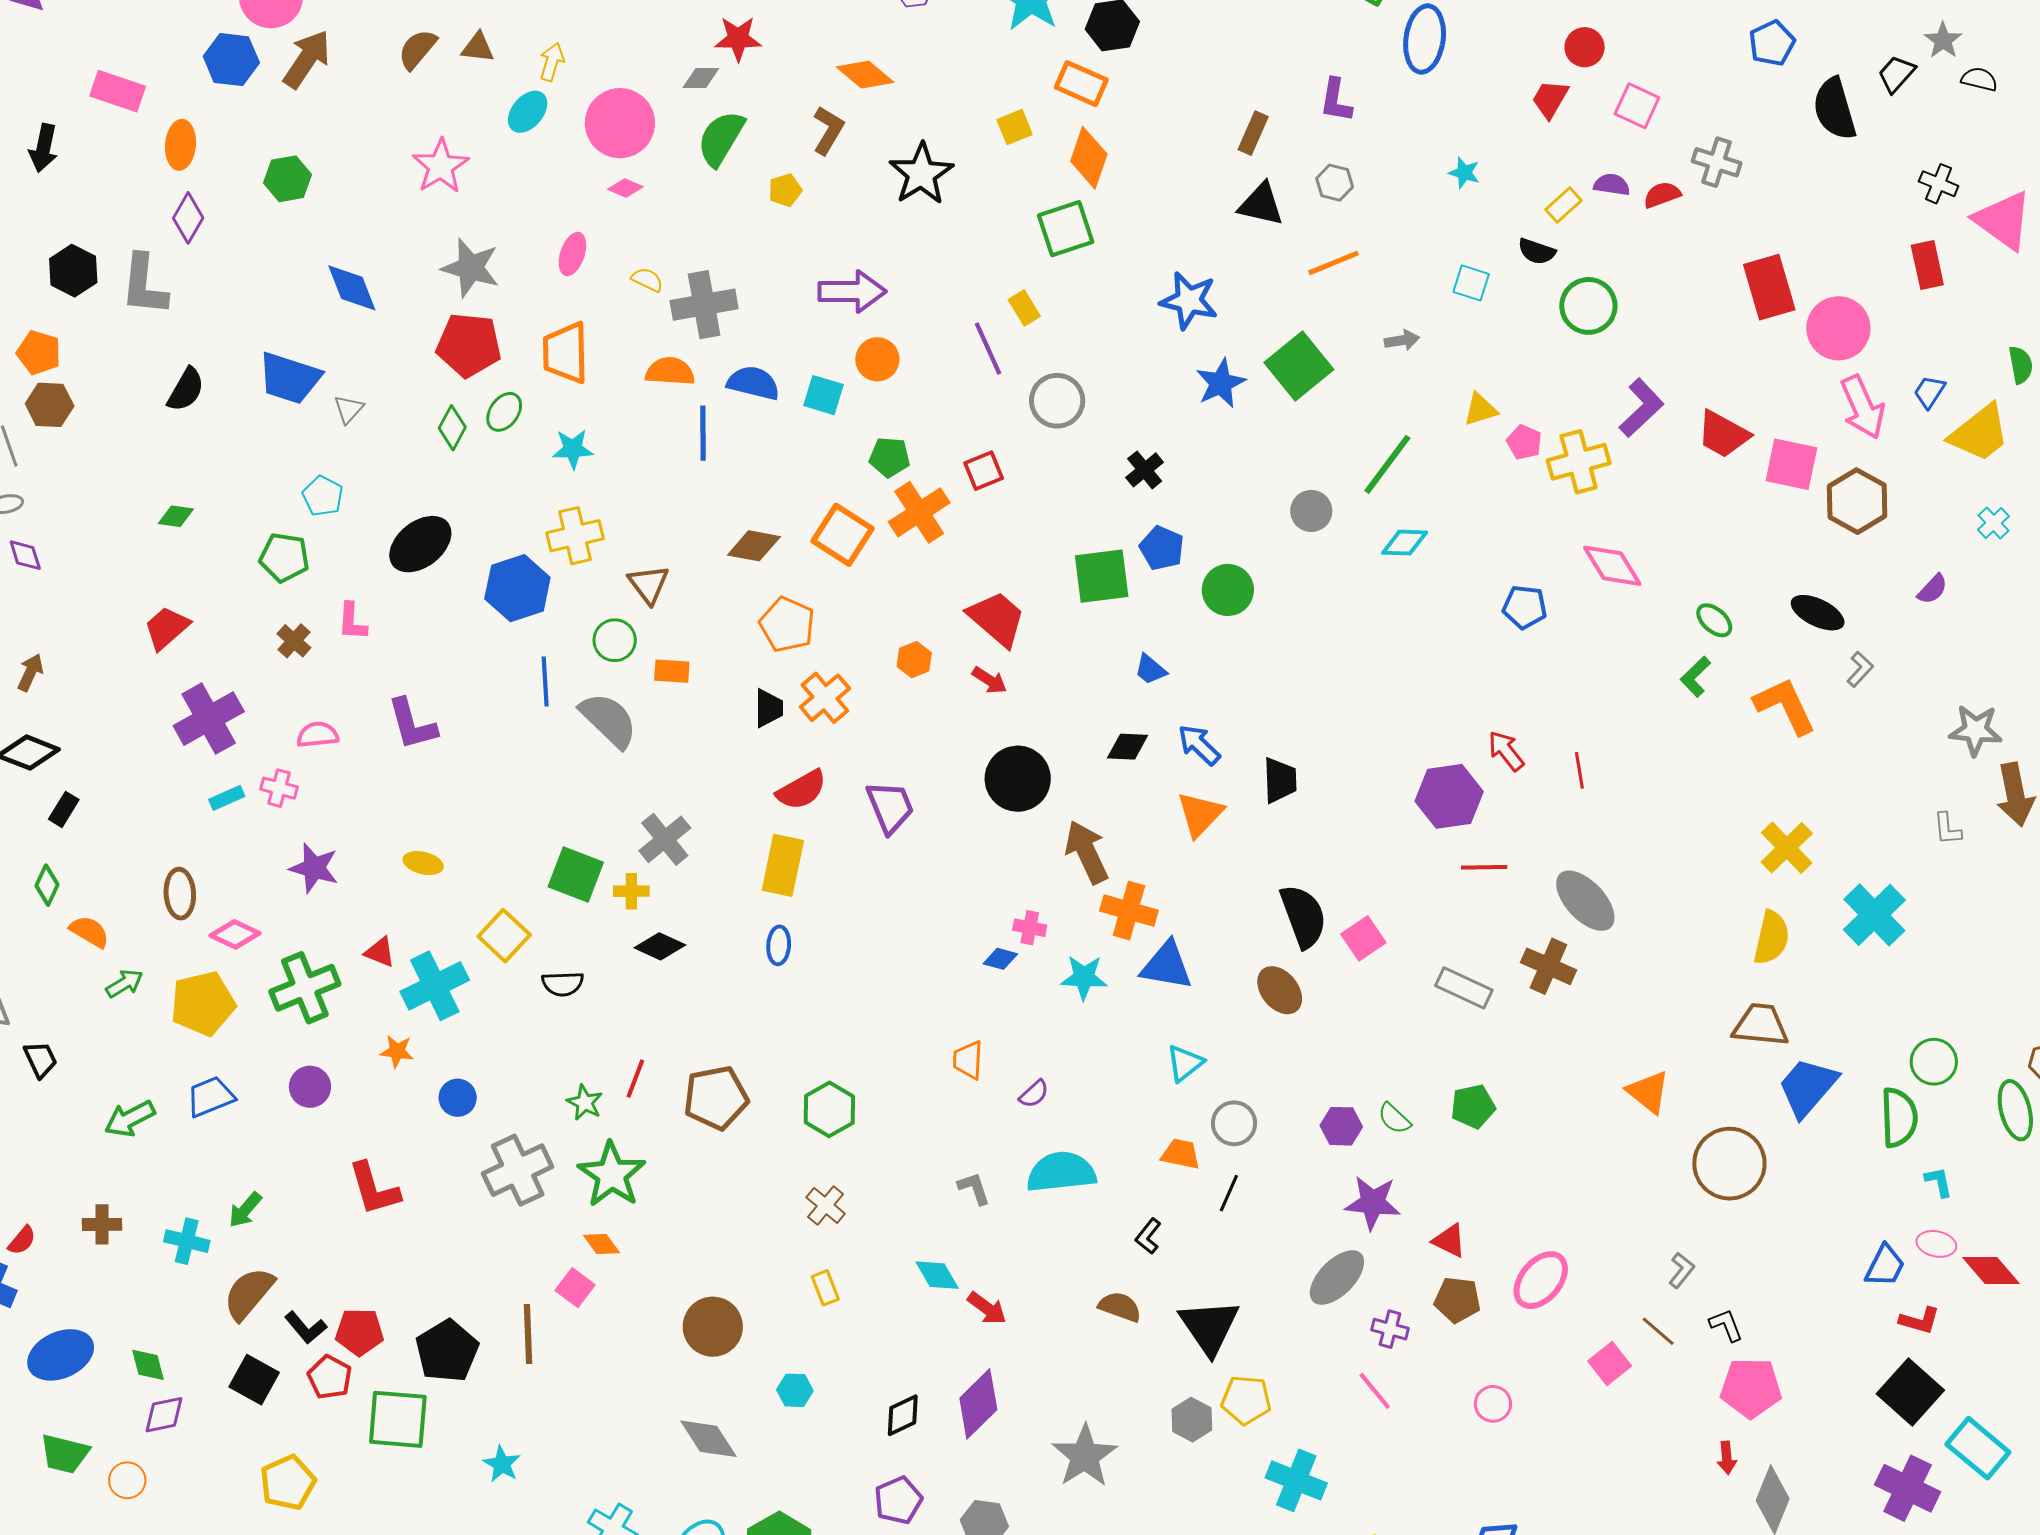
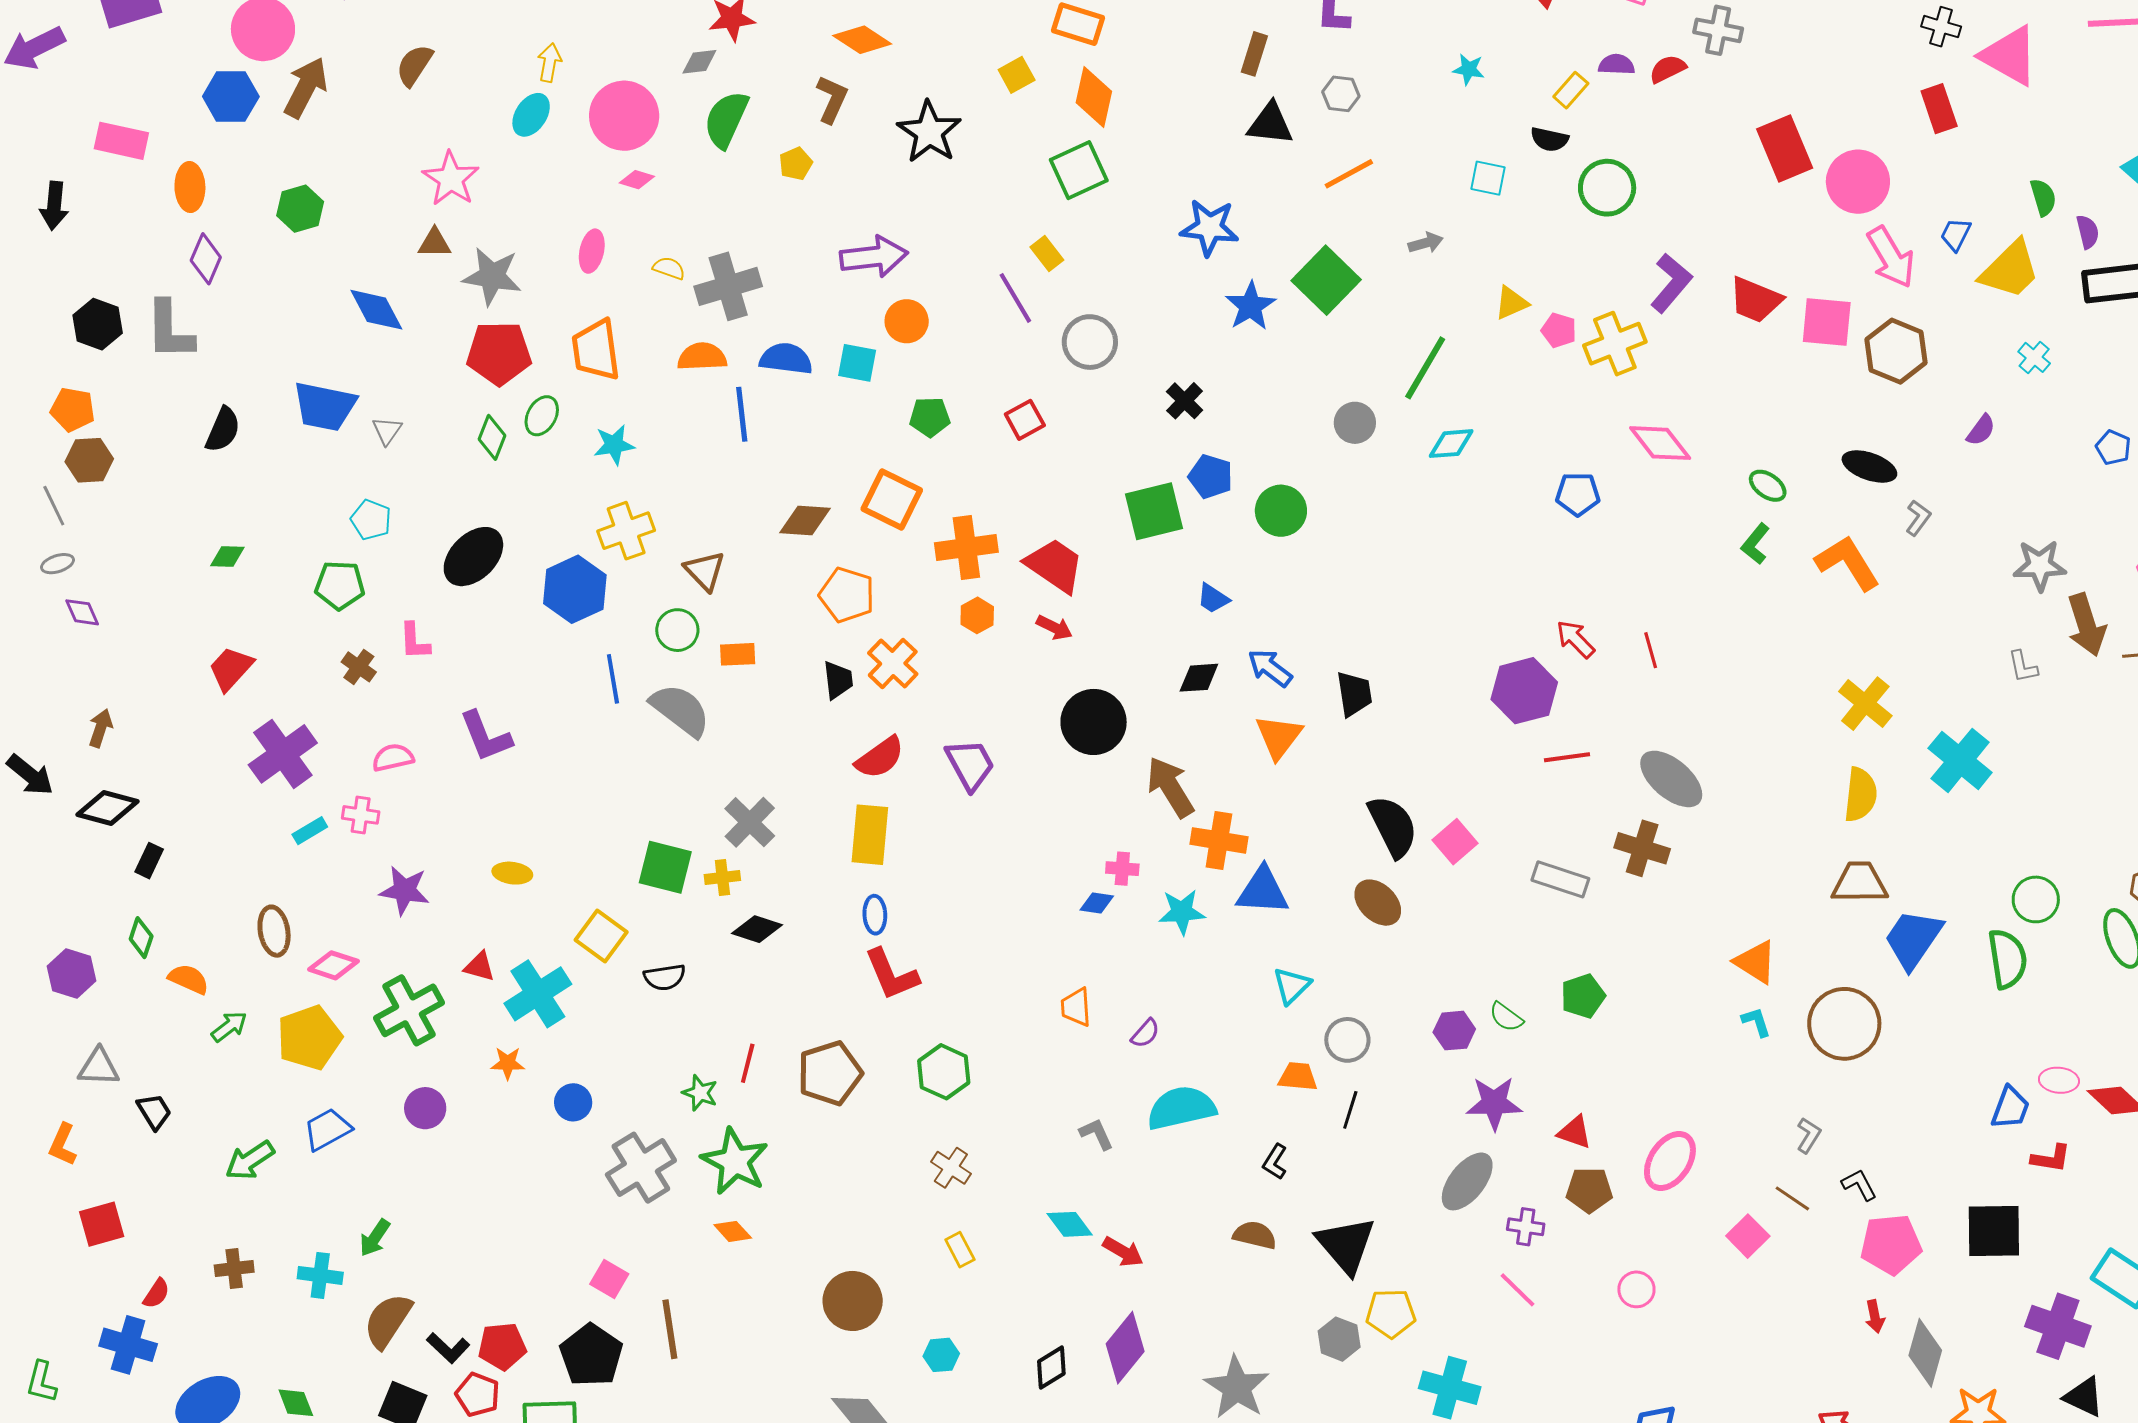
brown triangle: (478, 47) -> (435, 243), moved
orange cross: (919, 512) -> (966, 548), moved, turned 32
cyan L-shape: (1939, 1182) -> (1756, 1022), moved
red L-shape: (374, 1189) -> (892, 974), moved
pink square: (575, 1288) -> (609, 1279), moved
black square: (1910, 1392) -> (1994, 1231), moved, turned -36

